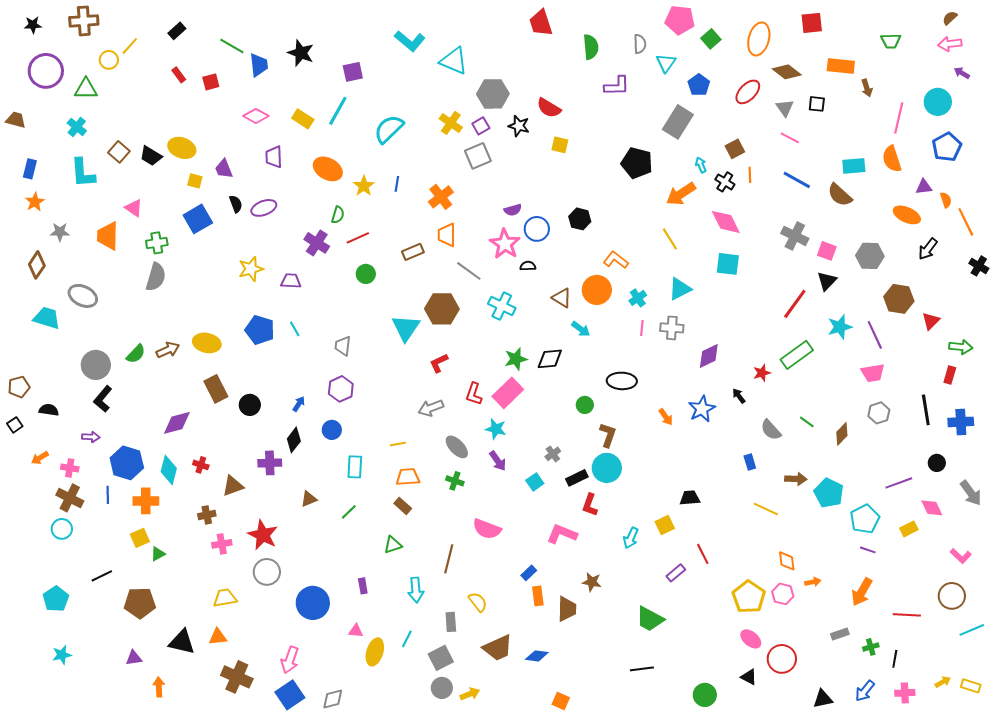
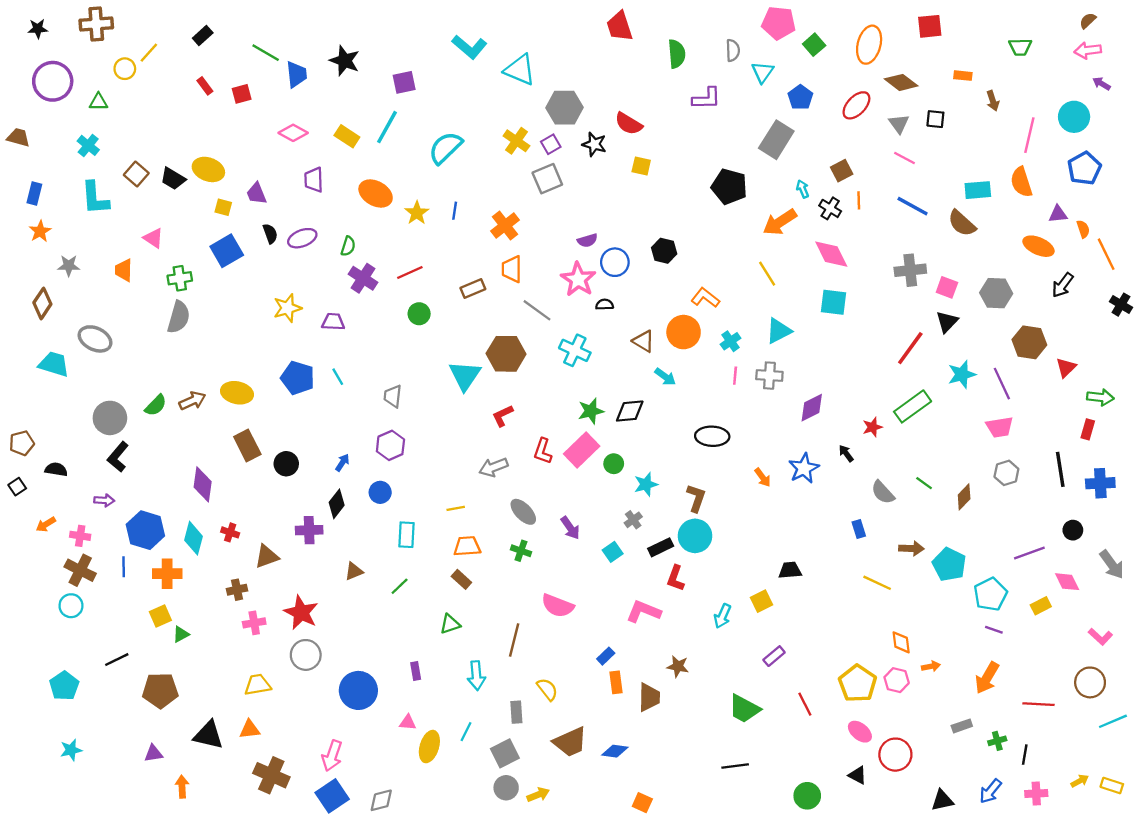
orange rectangle: (841, 66) -> (963, 76), size x0.6
green triangle: (86, 89) -> (98, 102), size x0.7
green semicircle: (338, 215) -> (348, 246), moved
orange trapezoid: (108, 236) -> (124, 270), size x0.7
gray cross: (795, 236) -> (910, 270), turned -32
green circle: (585, 405) -> (614, 464), moved
purple diamond: (177, 423) -> (203, 484), turned -68
cyan star: (496, 429) -> (646, 484), moved, turned -30
red line: (703, 554) -> (805, 704), moved

